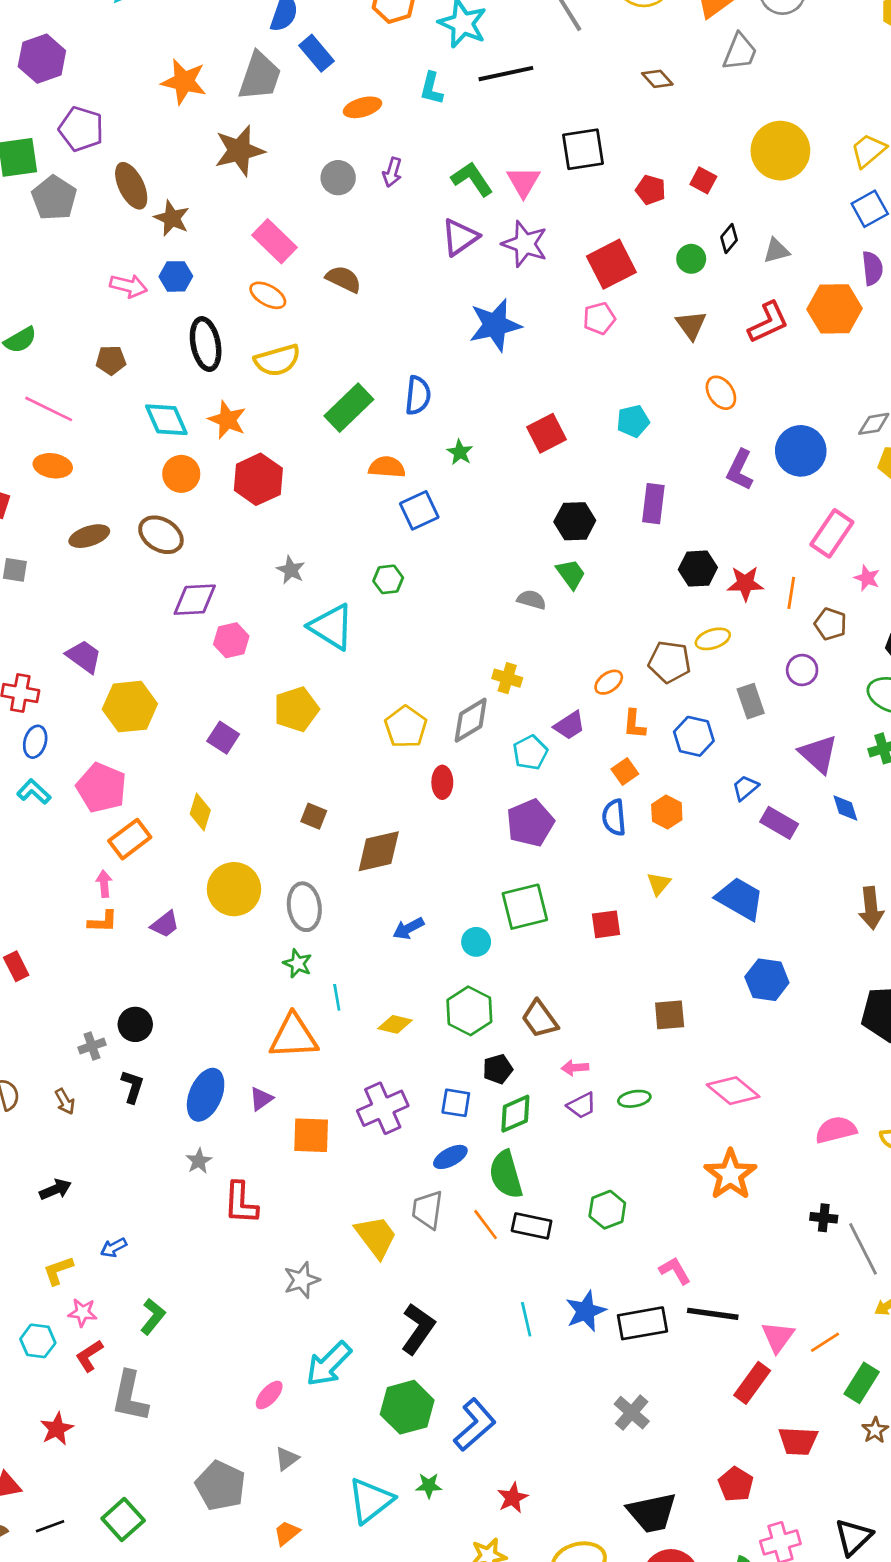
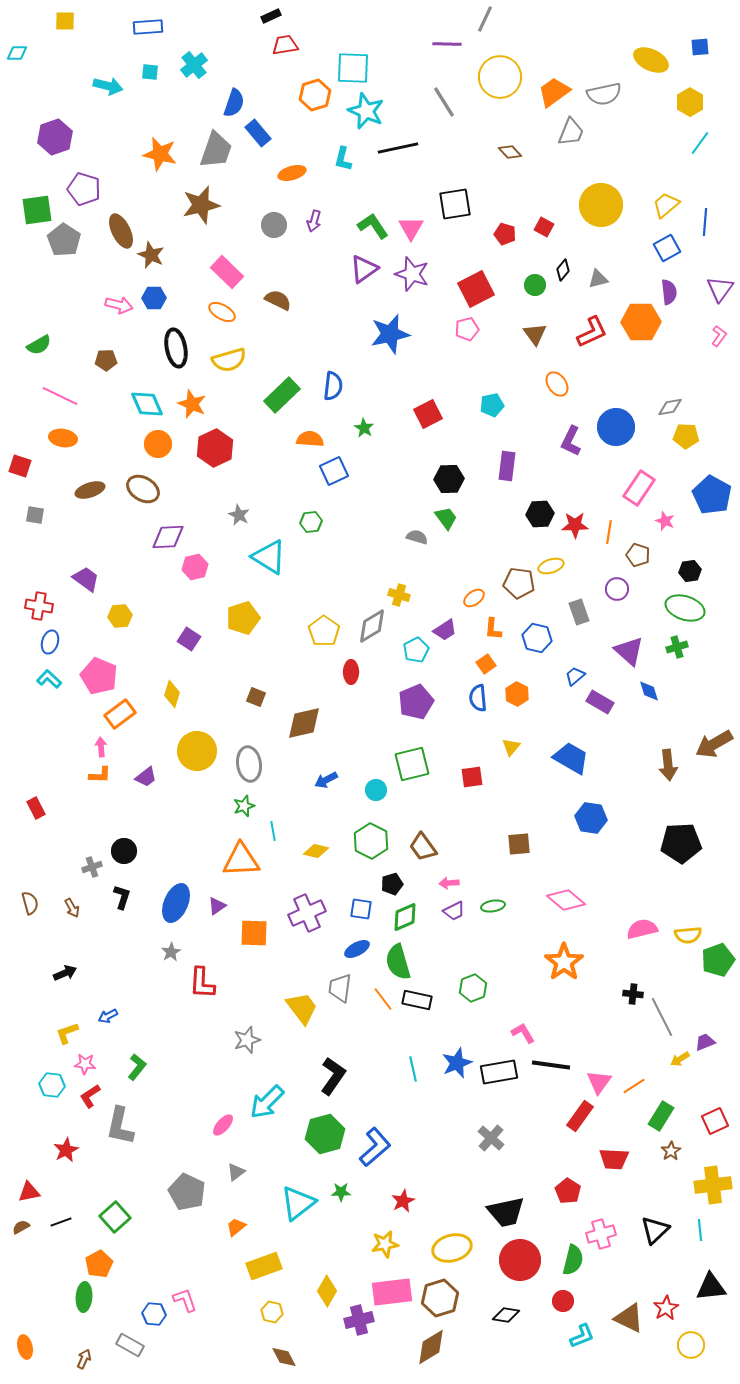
yellow hexagon: (130, 707) -> (120, 616), size x0.6
green star: (298, 964) -> (244, 806), turned 30

